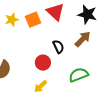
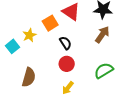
yellow star: (12, 20) -> (29, 35), moved
black semicircle: (58, 47) -> (65, 43), moved

